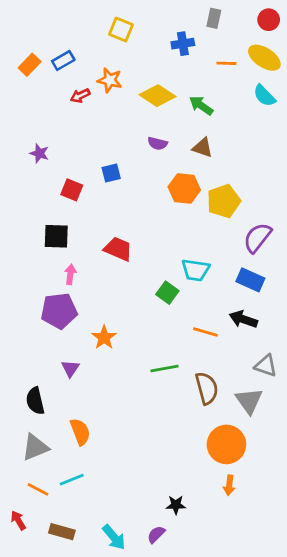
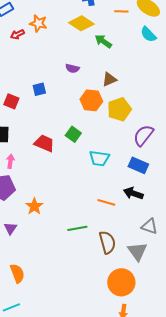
yellow diamond: (158, 96) -> (81, 23), moved
brown triangle: (203, 148) -> (109, 79), moved, turned -42
green square: (167, 293) -> (73, 134), moved

